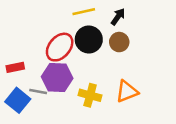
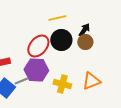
black arrow: (118, 17) -> (84, 30), moved
gray line: (38, 91) -> (21, 81), turned -32

